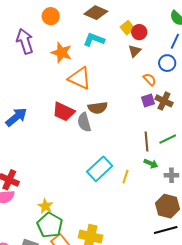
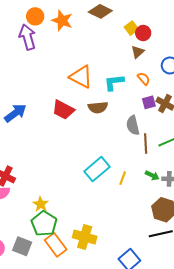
orange circle: (51, 16) -> (35, 16), moved
cyan L-shape: (94, 40) -> (114, 82), moved, turned -30
orange star: (61, 53) -> (62, 21), moved
orange semicircle: (150, 79) -> (144, 79), moved
gray semicircle: (84, 122) -> (133, 125), moved
green arrow: (151, 164) -> (152, 175), moved

